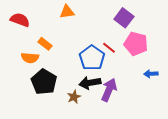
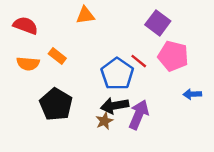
orange semicircle: (30, 58) -> (28, 64), moved
brown star: (74, 97) -> (104, 121), moved

